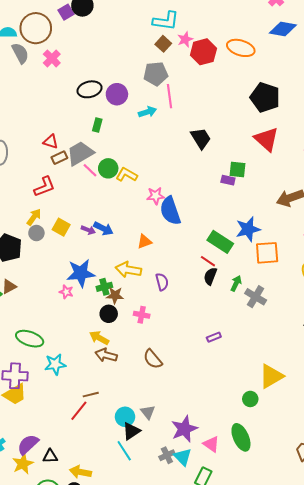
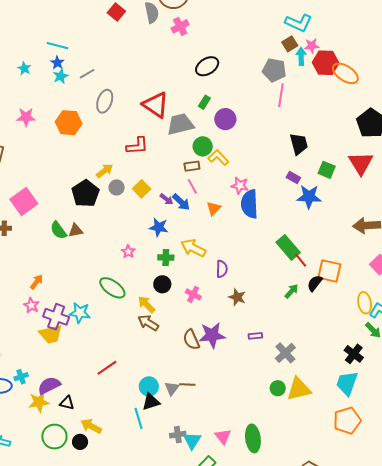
orange ellipse: (241, 48) -> (345, 73), moved
black ellipse: (90, 89) -> (207, 66), turned -35
purple circle: (117, 94) -> (225, 119), moved
cyan arrow: (147, 112) -> (301, 56), moved, turned -90
red triangle: (51, 142) -> (156, 105), size x1.8
brown rectangle: (59, 158) -> (192, 166), moved
green square: (237, 169) -> (327, 170), moved
pink line: (90, 170) -> (192, 186), moved
purple rectangle: (228, 180) -> (293, 177), moved
yellow arrow: (34, 217) -> (105, 171), moved
blue star: (248, 229) -> (309, 197), moved
orange triangle: (144, 242) -> (214, 208), moved, turned -42
red line: (208, 261) -> (301, 260), moved
blue star: (81, 273) -> (159, 227), moved, size x0.7
black semicircle: (210, 276) -> (315, 283), moved
brown star: (115, 295) -> (237, 297), moved
gray cross: (256, 297) -> (285, 353), moved
green ellipse: (30, 339) -> (112, 288), moved
cyan star: (55, 364) -> (80, 313), moved
brown line: (91, 395) -> (187, 384), moved
green circle: (250, 399) -> (278, 388), moved
purple star: (184, 429) -> (212, 335), moved

